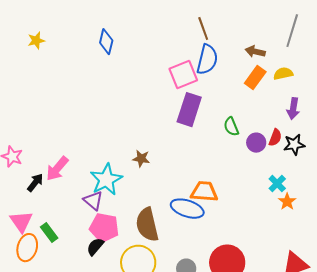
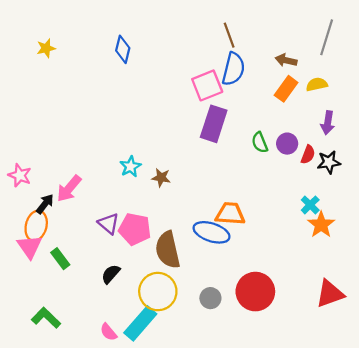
purple circle: (256, 143) -> (287, 144), moved
cyan star: (106, 180) -> (130, 167), moved, size x0.6
orange star: (287, 202) -> (321, 225), size x1.4
pink pentagon: (104, 228) -> (135, 229), moved
orange ellipse: (27, 248) -> (36, 226), moved

